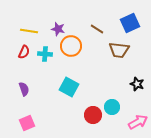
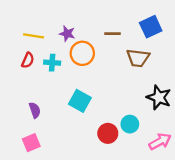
brown line: (97, 29) -> (112, 34), turned -32
black star: (137, 84) -> (159, 97), size x1.5
purple semicircle: (24, 89) -> (35, 110), moved

